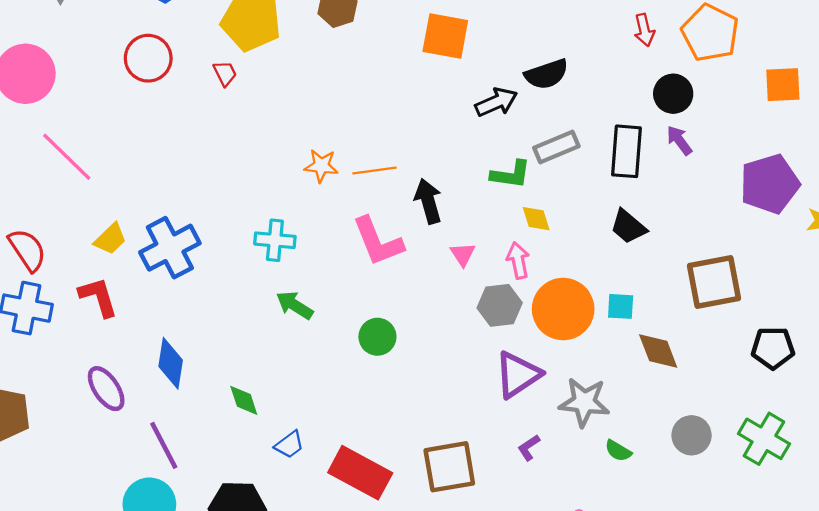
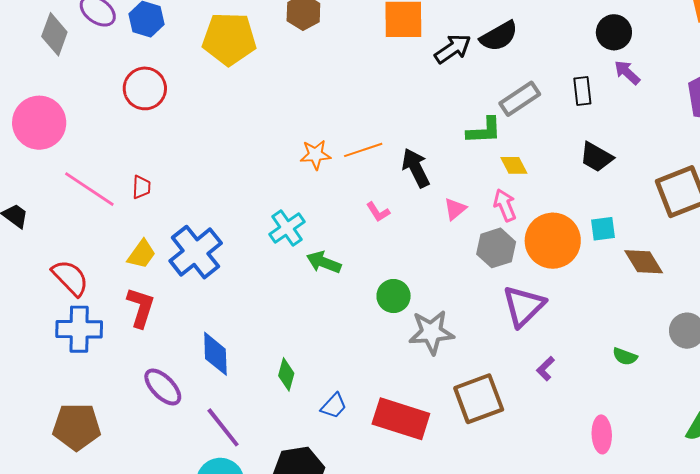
red trapezoid: (225, 73) -> (141, 187), moved, turned 40
black arrow: (496, 102) -> (453, 49), moved
black rectangle: (626, 151) -> (582, 91), size x0.6
cyan cross: (275, 240) -> (287, 228), turned -30
pink L-shape: (378, 242) -> (378, 212), size x0.5
pink triangle: (463, 254) -> (455, 209), turned 35
red L-shape: (98, 297) -> (141, 307), turned 45
green arrow: (295, 305) -> (324, 262), moved
green diamond: (244, 400) -> (286, 374), turned 44
gray star: (584, 402) -> (431, 332), moved

